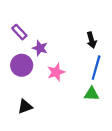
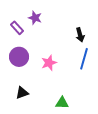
purple star: (40, 48) -> (35, 18), moved
green triangle: (92, 94) -> (62, 103), moved

